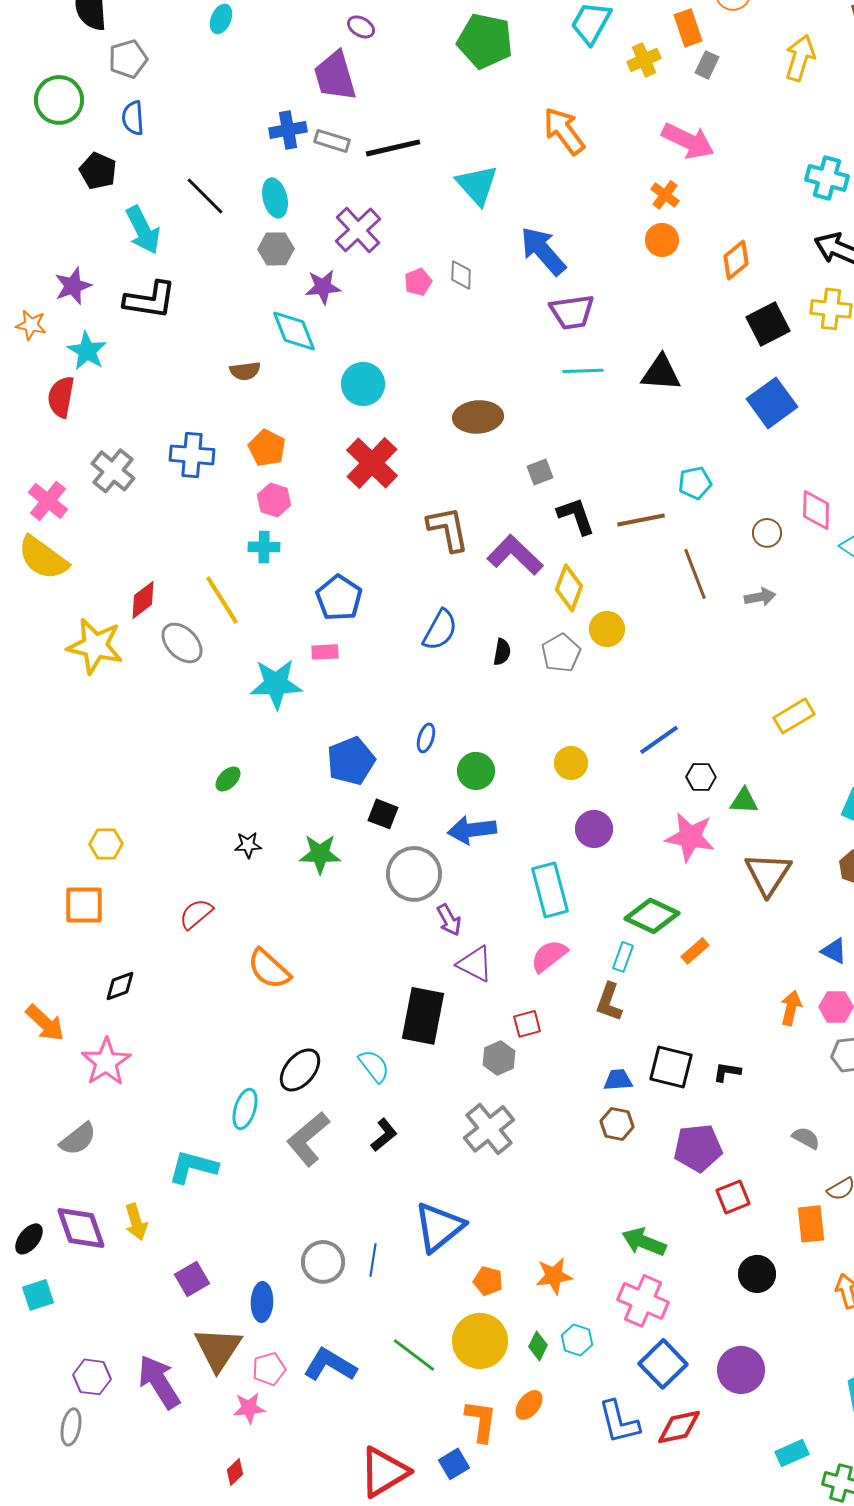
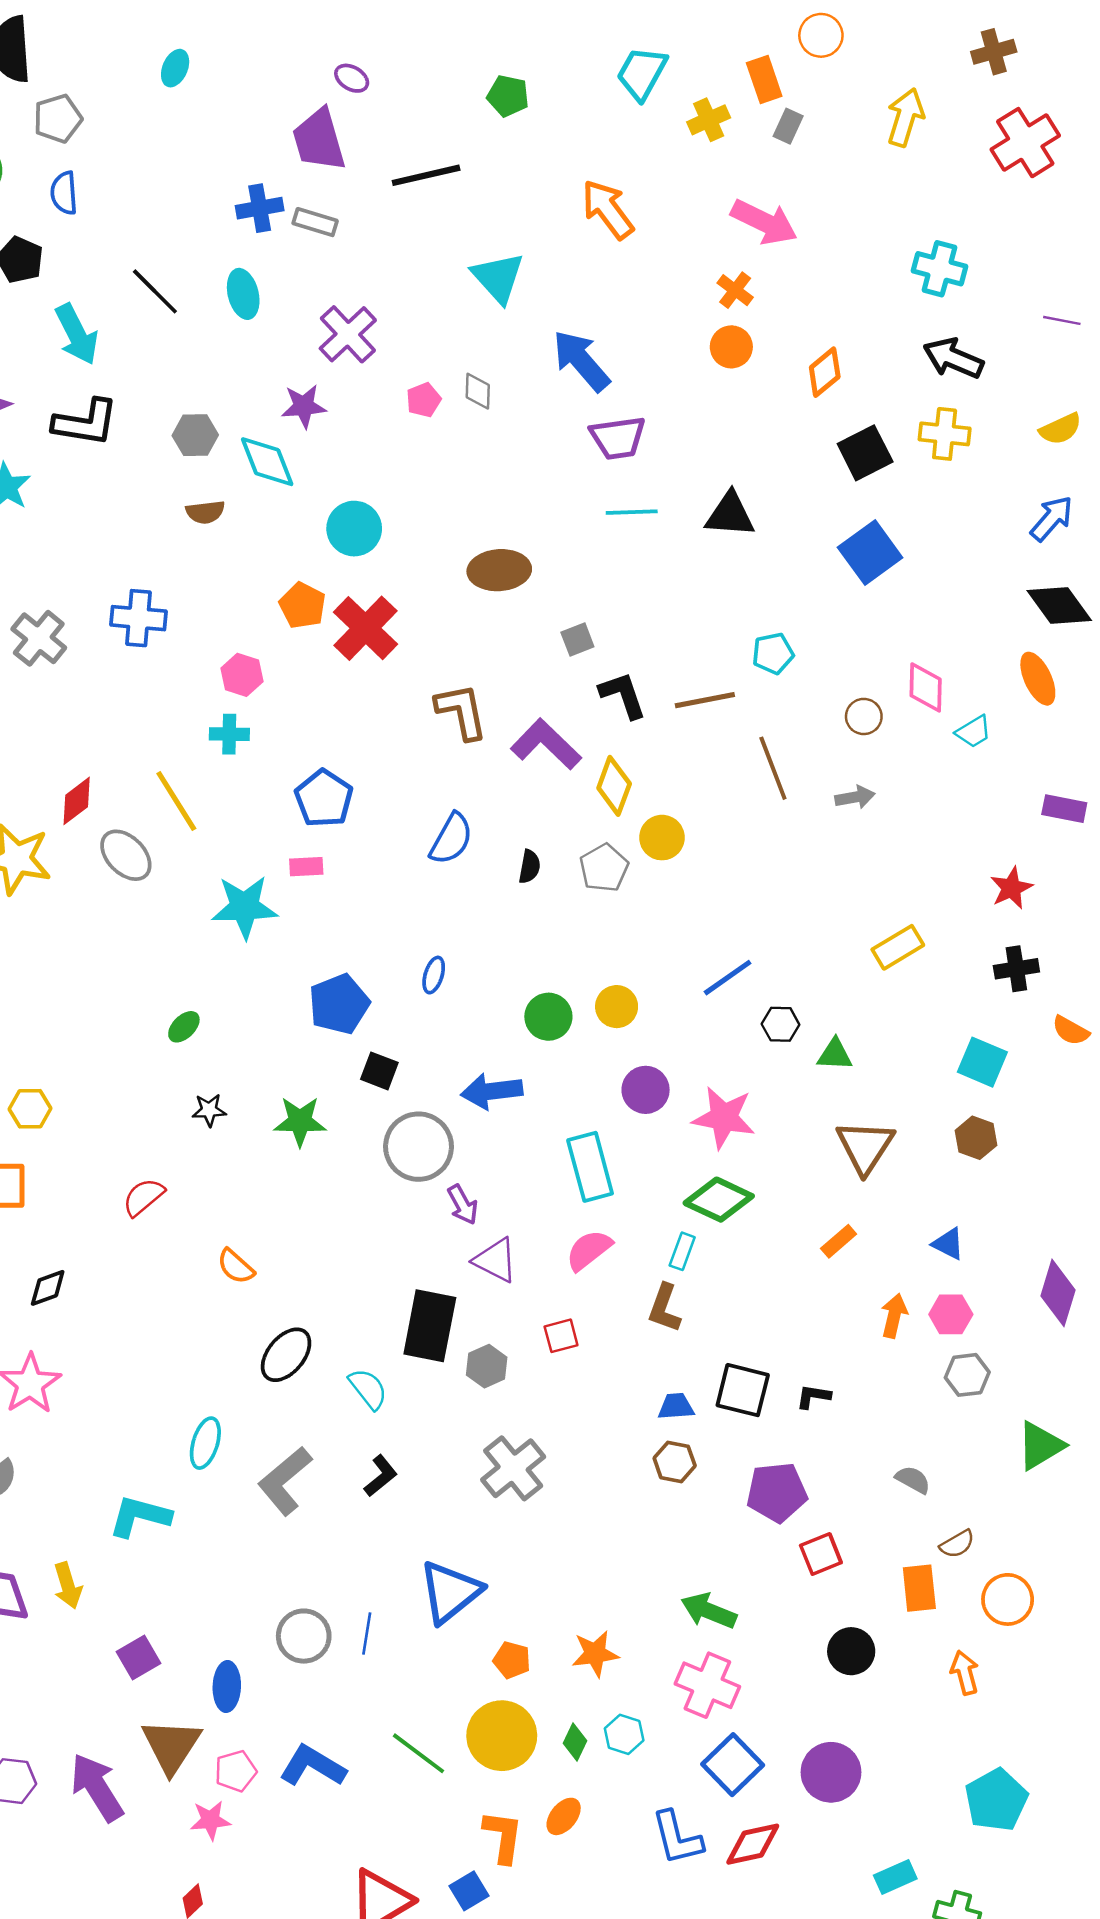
green pentagon: (485, 41) -> (508, 96), size x0.6
black line: (393, 148) -> (426, 175), moved
gray hexagon: (276, 249) -> (195, 435), moved
orange pentagon: (267, 448) -> (302, 605), moved
green circle: (476, 771) -> (548, 1017), moved
pink star: (690, 837) -> (724, 1118), moved
orange rectangle: (695, 951) -> (839, 1241), moved
orange semicircle: (269, 969) -> (236, 1266), size x0.7
gray hexagon: (499, 1058) -> (487, 1366), moved
black ellipse: (300, 1070) -> (286, 1355), moved

